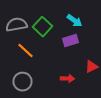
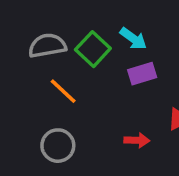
cyan arrow: (74, 21) -> (133, 39), moved

